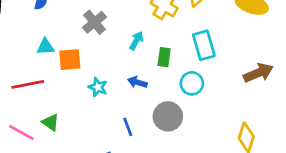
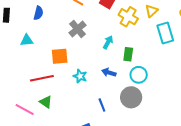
cyan rectangle: (204, 45) -> (165, 33), moved
cyan triangle: (45, 47) -> (27, 40), moved
cyan circle: (192, 83) -> (139, 75), moved
red line: (28, 84) -> (42, 78), moved

